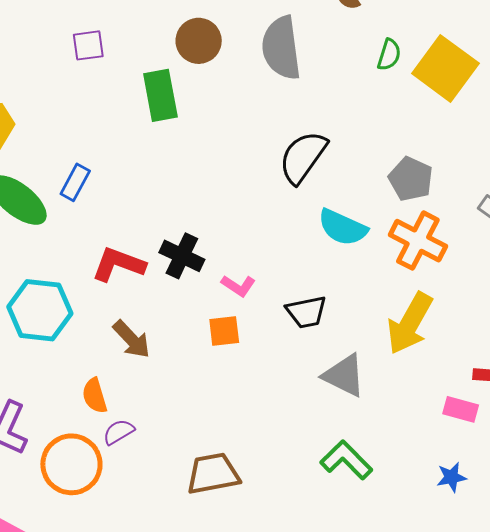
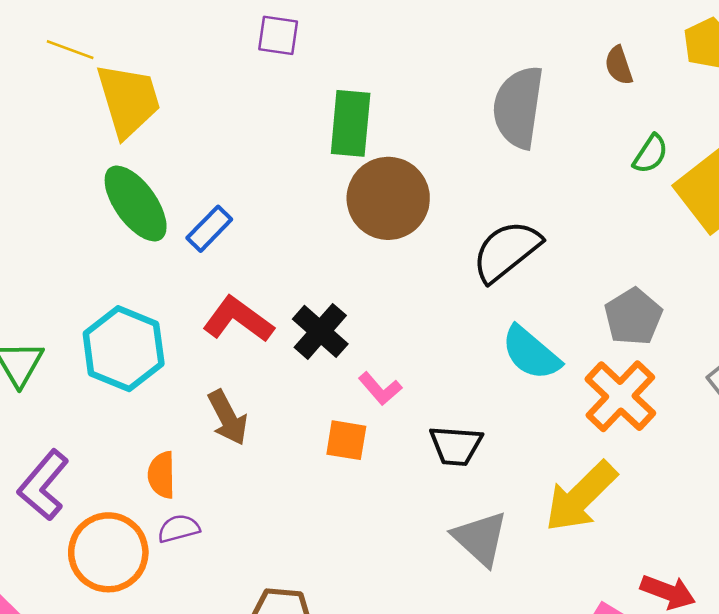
brown circle: (199, 41) -> (388, 198), moved, size x1.4
blue rectangle: (75, 182) -> (209, 229), moved

